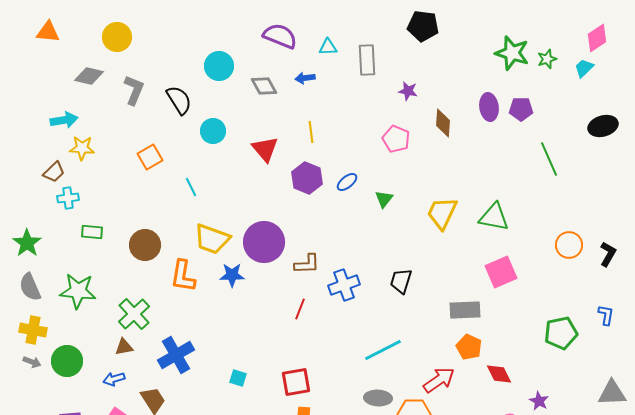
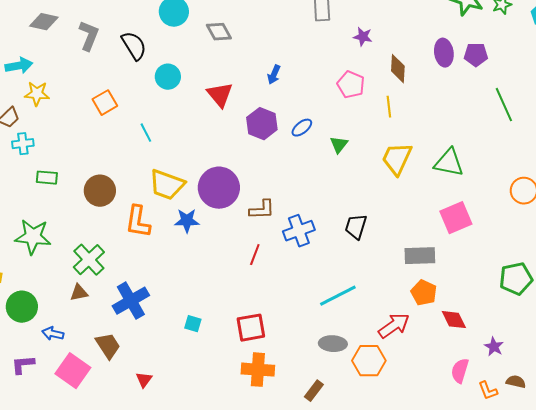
blue arrow: (305, 78) -> (274, 75), moved, turned -60
yellow line: (311, 132) -> (389, 107), moved
blue arrow: (114, 379) -> (53, 334), moved, turned 30

